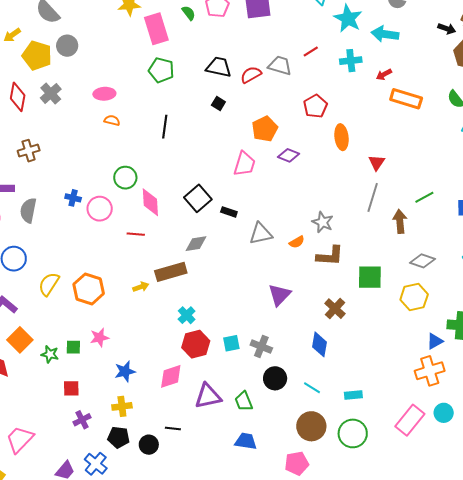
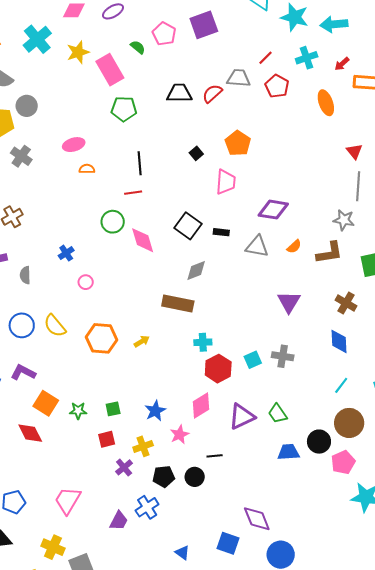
black square: (218, 103) -> (196, 153), moved, turned 32
red pentagon: (315, 106) -> (277, 86), moved
orange ellipse: (342, 137) -> (326, 103), moved
purple diamond: (289, 155) -> (273, 210), moved, size x1.4
blue cross: (73, 198) -> (66, 253), turned -35
pink circle: (100, 209) -> (86, 282), moved, size x0.6
gray semicircle: (28, 210) -> (25, 275), size x0.7
gray star: (323, 222) -> (344, 220), moved
red line: (136, 234) -> (133, 193), moved
gray triangle: (261, 234) -> (257, 246), turned 35
brown rectangle: (171, 272) -> (178, 303), turned 40
yellow semicircle: (49, 284) -> (55, 326), moved, turned -60
yellow arrow: (141, 287) -> (142, 341), moved
cyan cross: (187, 315) -> (203, 342), turned -36
pink star: (99, 338) -> (179, 435), moved
green square: (73, 347) -> (113, 409), moved
black circle: (275, 378) -> (319, 442), moved
cyan line: (312, 388) -> (341, 385), turned -72
yellow cross: (122, 406) -> (143, 446), moved
blue cross: (96, 464) -> (147, 507), turned 30

